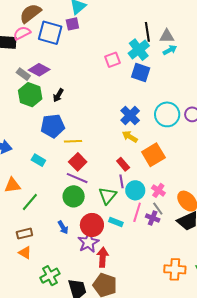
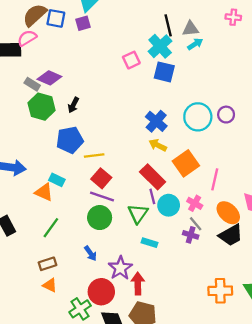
blue square: (50, 33) -> (56, 18), moved, size x0.7
red rectangle: (123, 164) -> (153, 177), size x1.6
orange triangle: (12, 185) -> (44, 192), moved, turned 36
pink line: (137, 212) -> (215, 179), moved
red circle: (92, 225) -> (101, 292), moved

